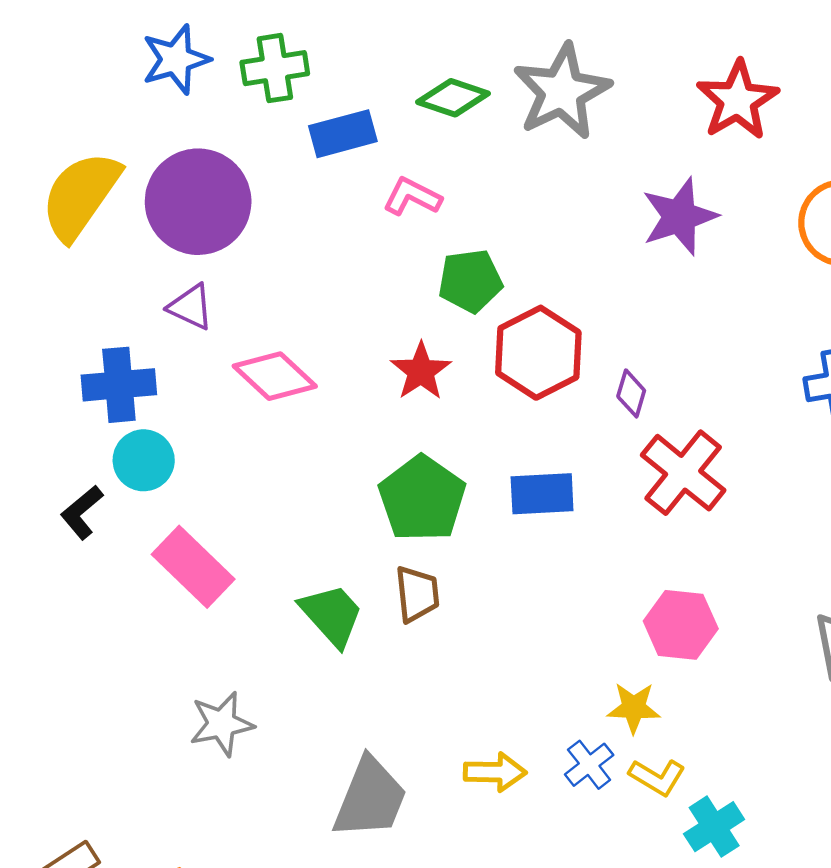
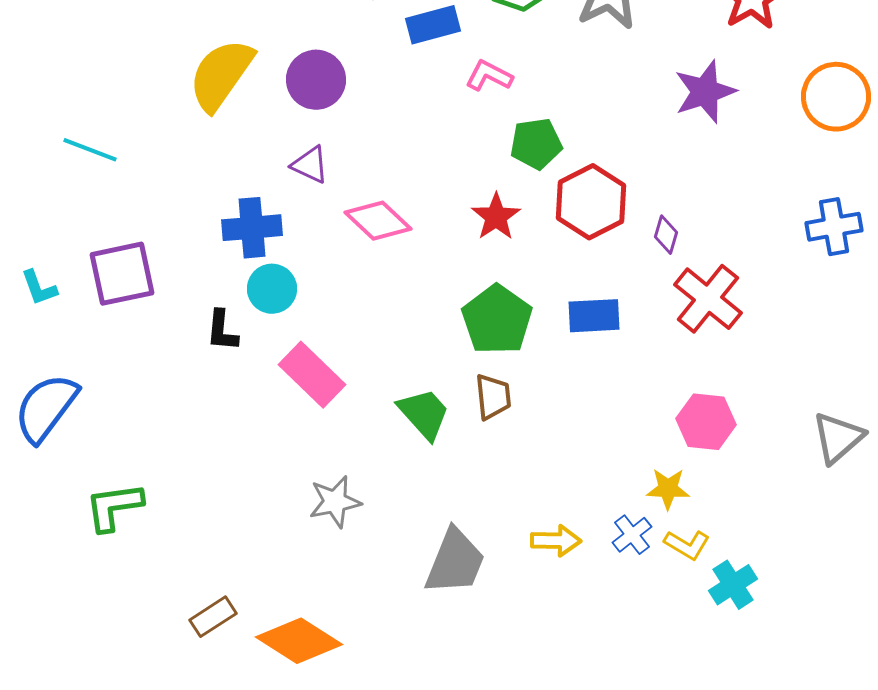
purple circle: (198, 202) -> (316, 80), size x0.7
black L-shape: (82, 512) -> (222, 331), turned -45

